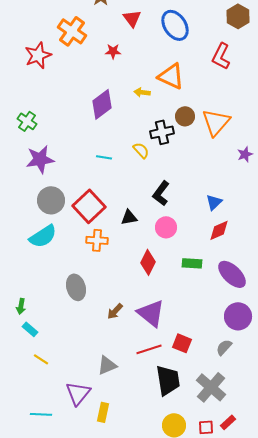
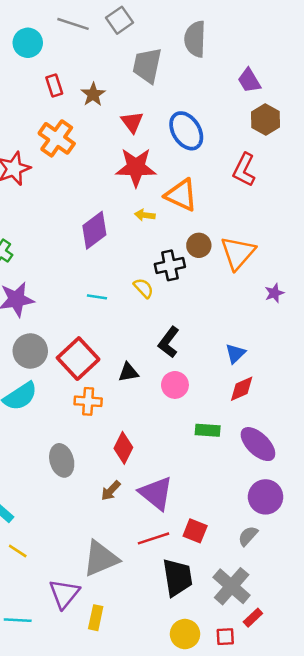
red star: (113, 51) -> (136, 167), moved, size x2.0
red diamond: (148, 262) -> (123, 448), moved
gray triangle: (107, 365) -> (101, 559), size x1.5
red rectangle: (228, 422) -> (253, 618), moved

